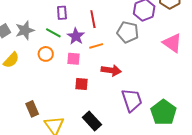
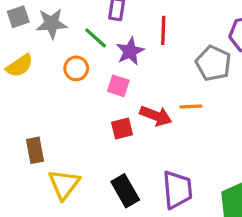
orange line: (96, 46) -> (191, 107), moved
red arrow: (111, 70) -> (156, 116), moved
red square: (82, 84) -> (122, 129), turned -32
purple trapezoid: (132, 100) -> (177, 190), moved

